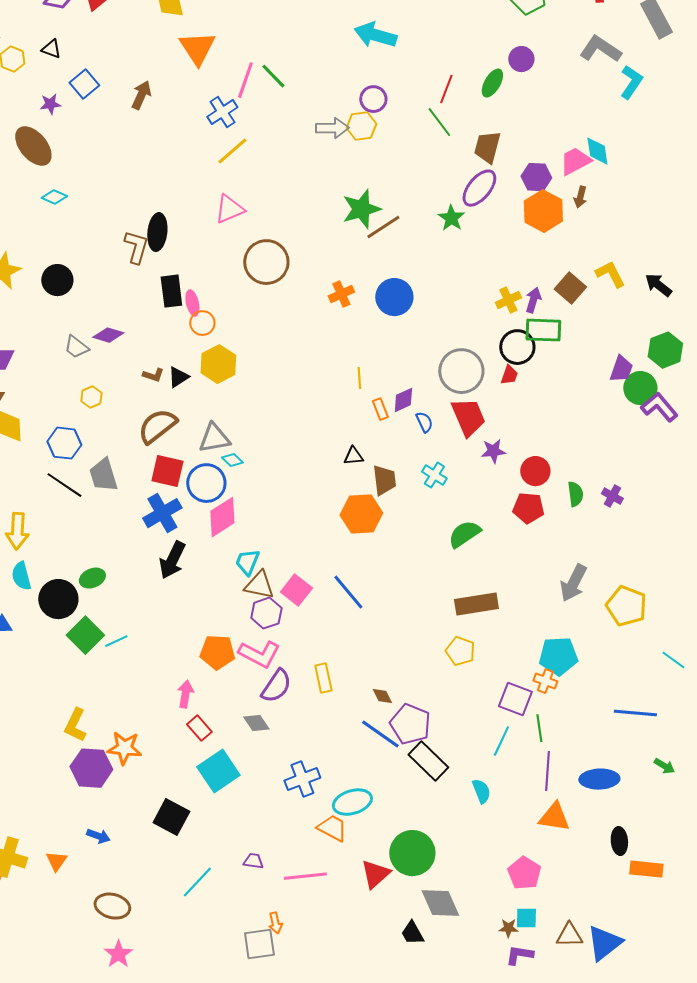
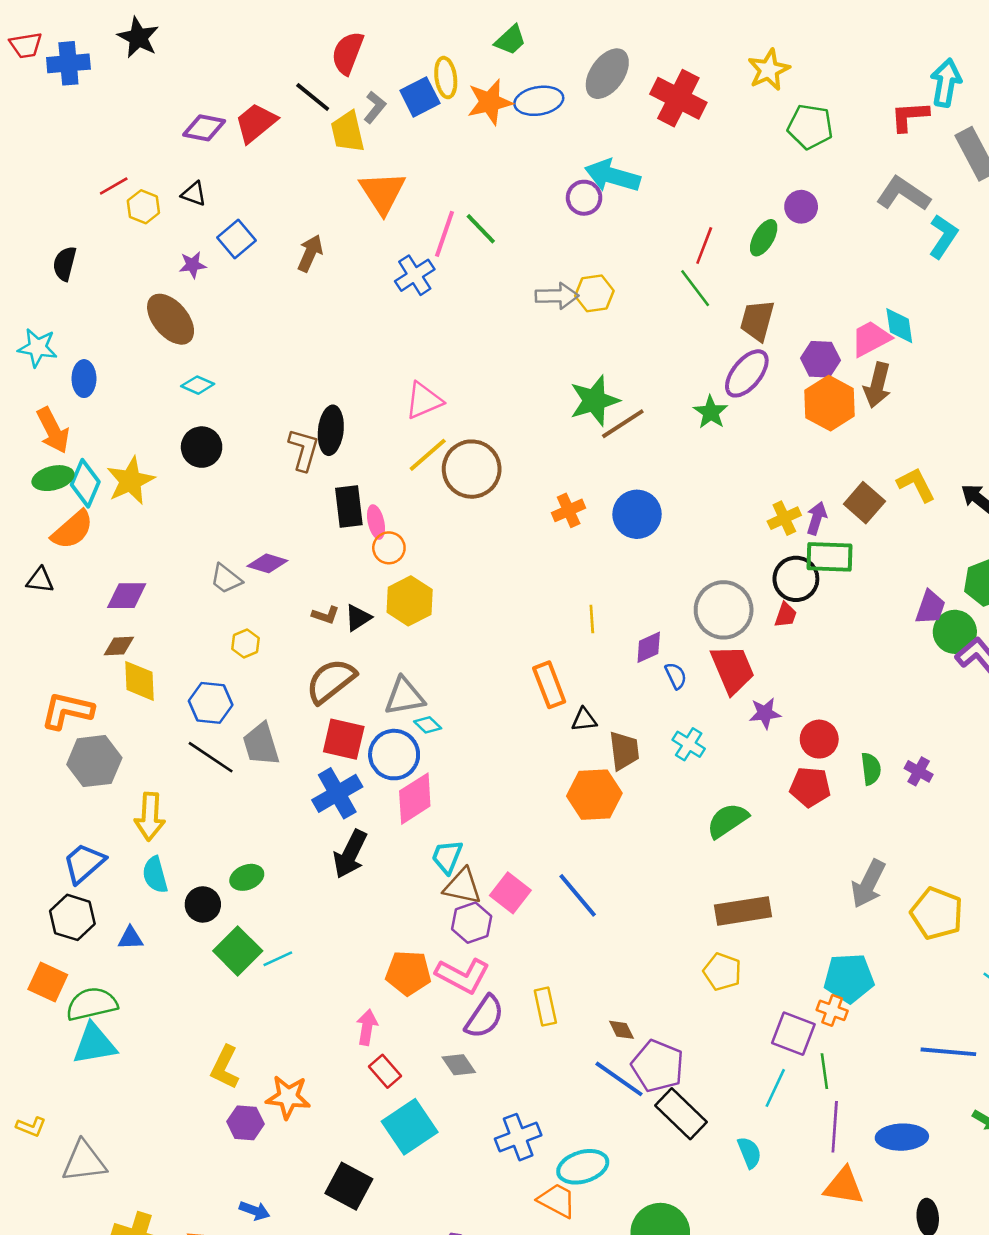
purple circle: (373, 99) -> (584, 198), moved
yellow line: (232, 151) -> (428, 455), moved
brown arrow: (580, 197) -> (877, 385), size x1.6
black circle: (57, 280) -> (202, 447), moved
orange rectangle: (380, 409) -> (549, 685), moved, size x1.6
black circle: (58, 599) -> (203, 904), size x0.7
purple hexagon: (91, 768) -> (245, 1123), size x0.7

